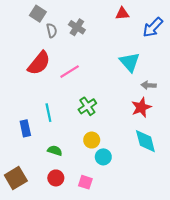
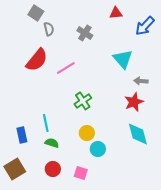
gray cross: (77, 27) -> (85, 33), moved
cyan line: (48, 113) -> (46, 123), moved
blue rectangle: (25, 128) -> (22, 135), moved

